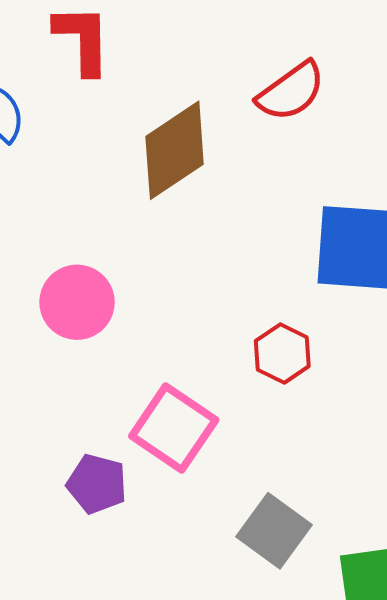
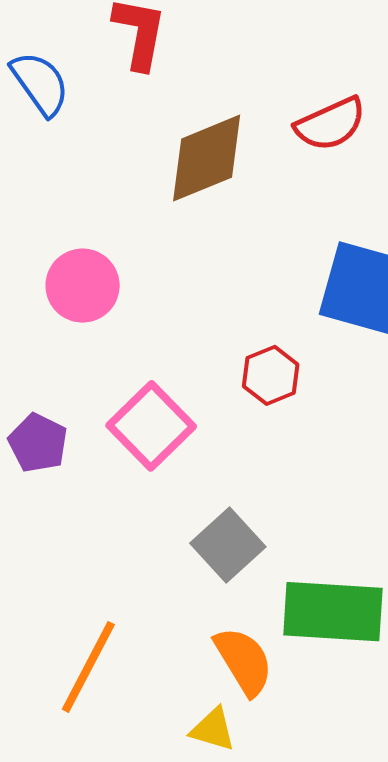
purple pentagon: (97, 484) -> (38, 443), moved

